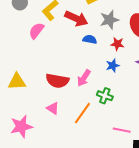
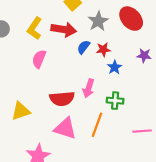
pink semicircle: (36, 31) -> (39, 59), moved
blue semicircle: (90, 39) -> (84, 47), turned -48
red star: (117, 44) -> (103, 50), moved
pink triangle: (53, 108) -> (65, 128), size x1.6

